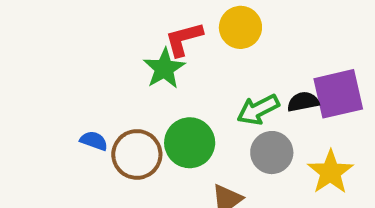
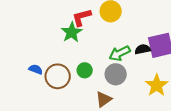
green circle: (190, 143) -> (85, 70), size x0.6
gray circle: (272, 153) -> (116, 74), moved

